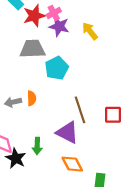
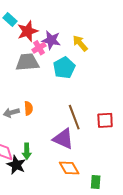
pink cross: (54, 13) -> (39, 48), moved
cyan pentagon: (57, 68) -> (64, 68), moved
green arrow: (37, 146) -> (27, 151), moved

